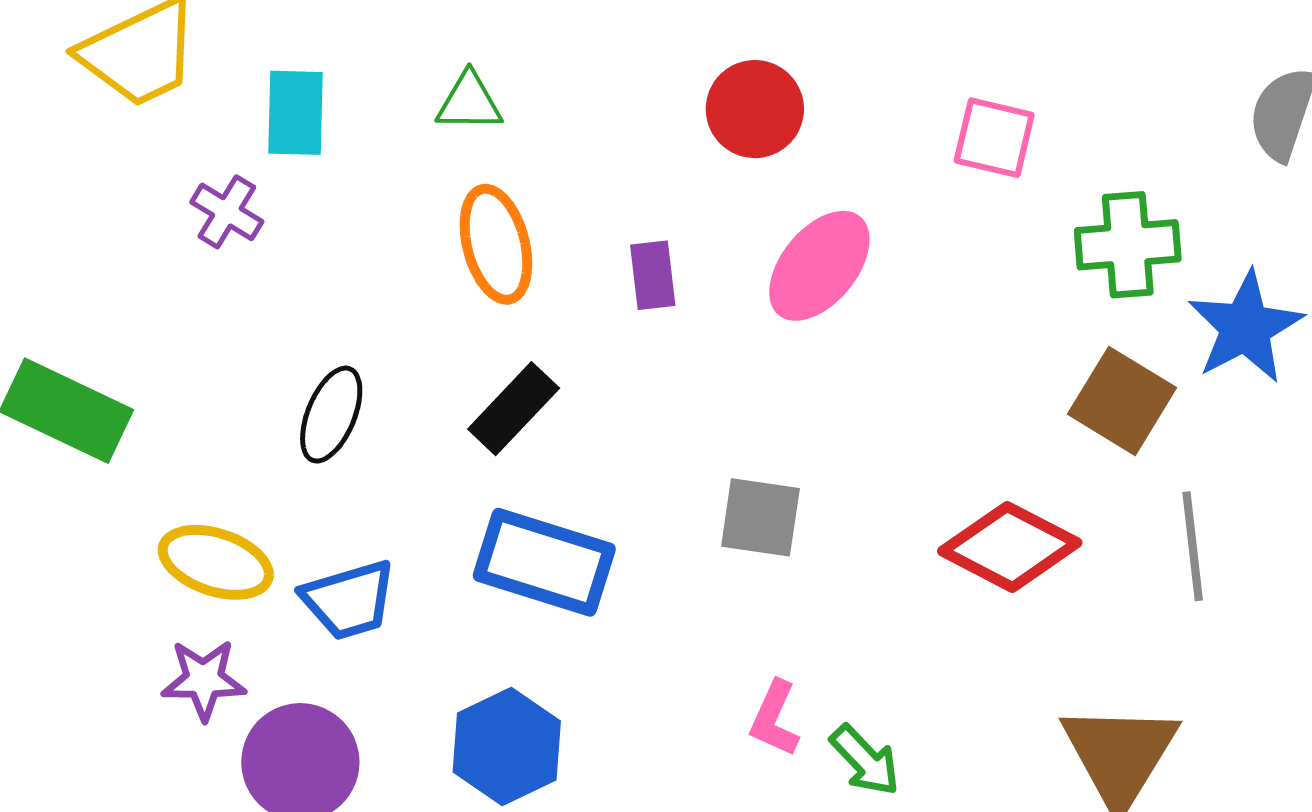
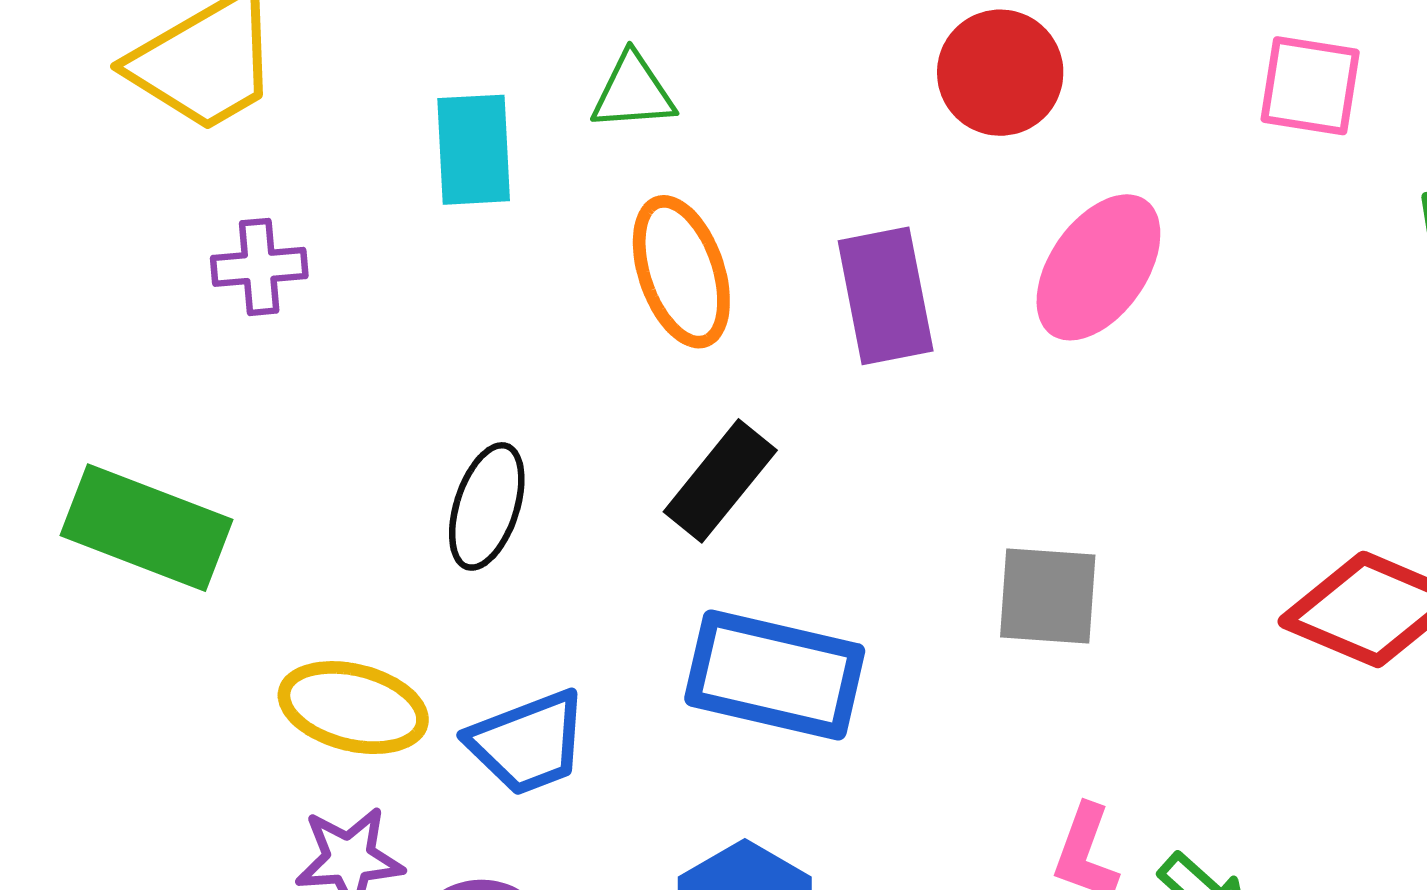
cyan rectangle: (295, 113) -> (474, 150), moved
purple cross: (227, 212) -> (259, 267), moved, turned -32
purple rectangle: (653, 275) -> (886, 296), size x1.5

